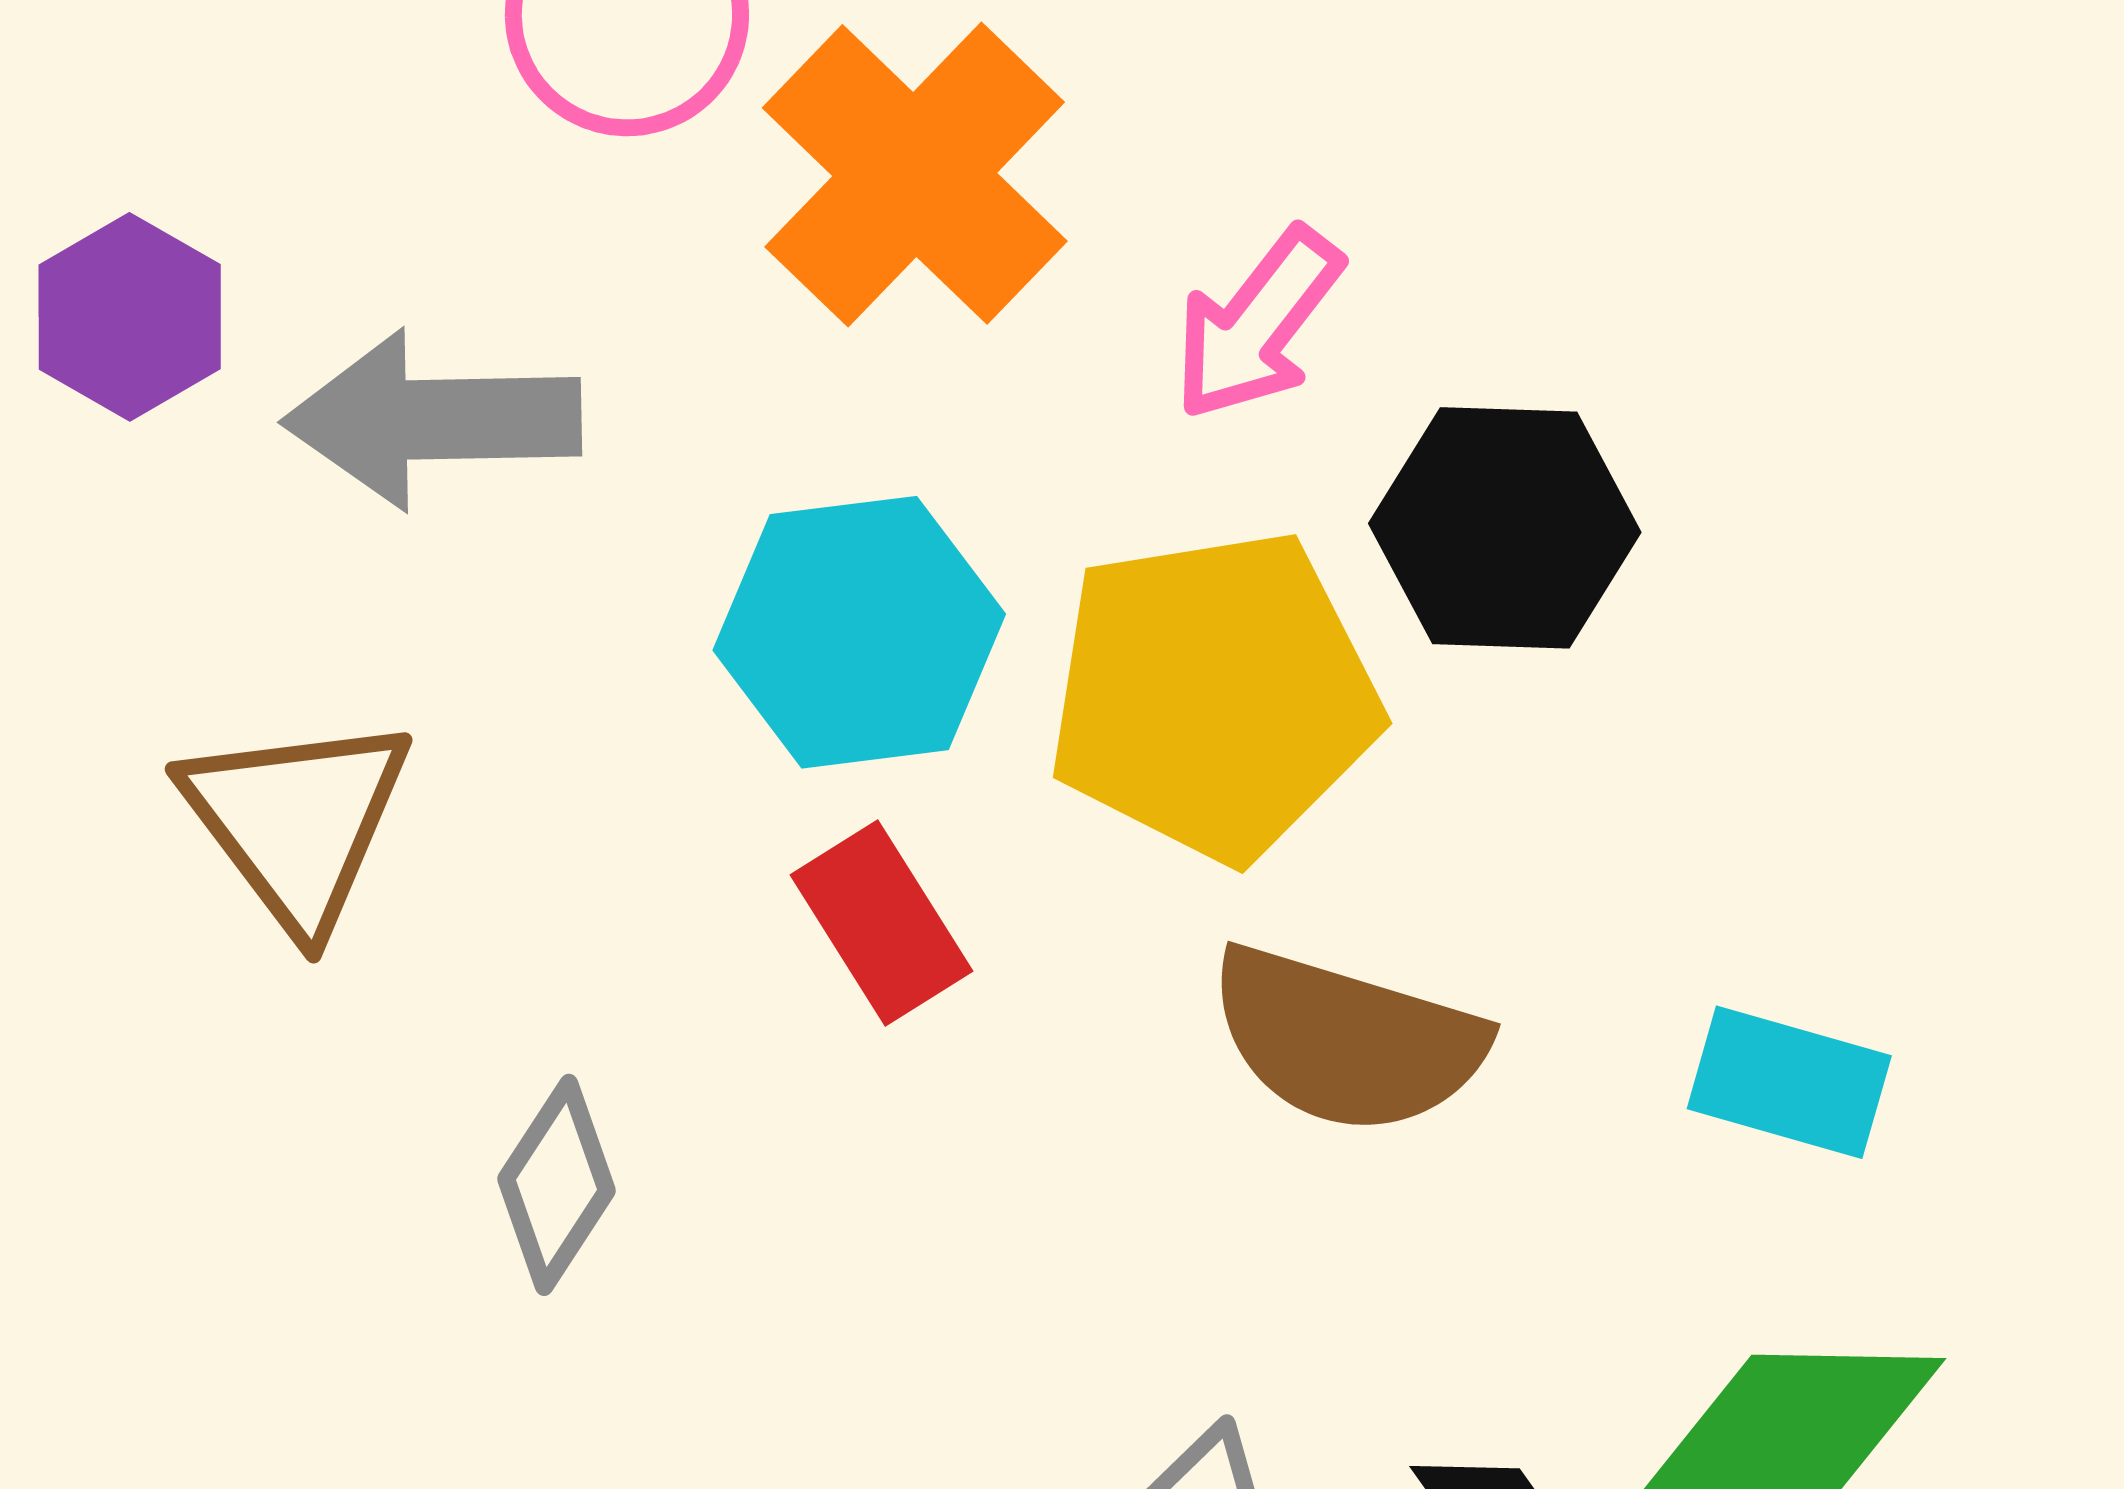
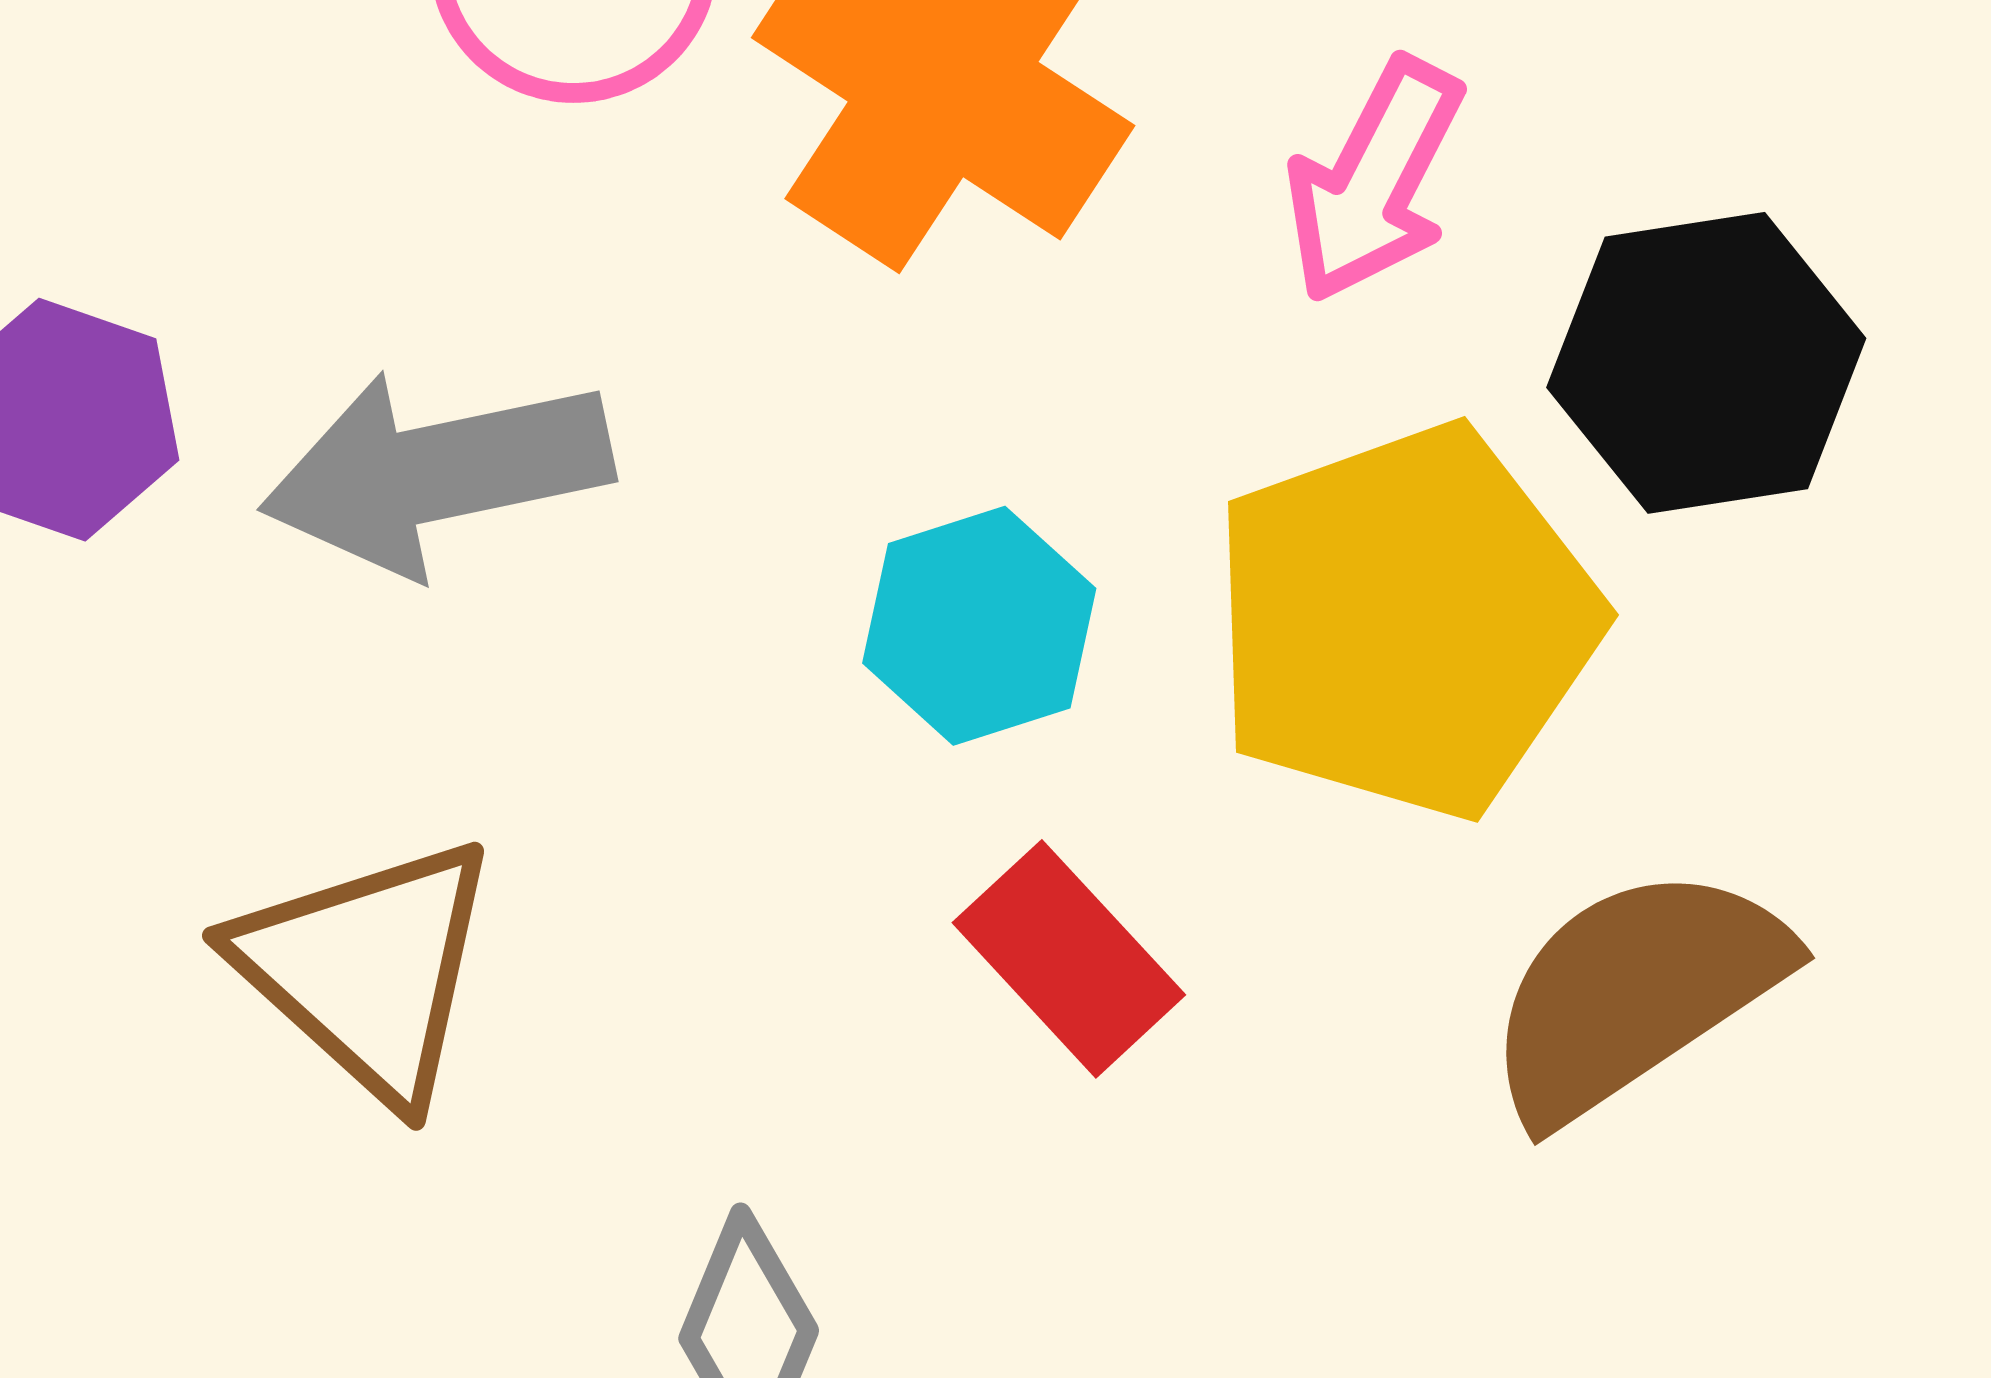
cyan hexagon: (859, 632) -> (979, 626), size x0.7
brown semicircle: (1347, 1040) -> (1635, 993), turned 140

